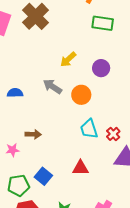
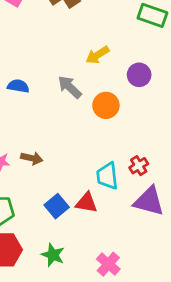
cyan trapezoid: (89, 129) -> (107, 176), moved
brown arrow: (33, 134) -> (32, 158), moved
blue square: (43, 176) -> (57, 206), moved

